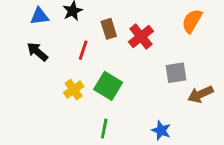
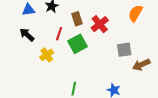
green square: (108, 86) -> (77, 44), moved, turned 30
yellow cross: (74, 90) -> (47, 55), moved

